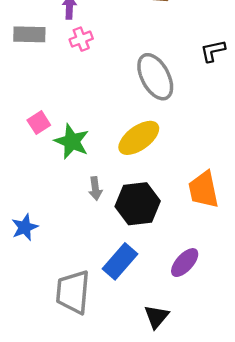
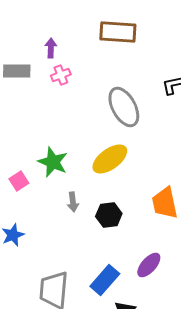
pink square: (39, 123) -> (19, 181), moved
black hexagon: (138, 204) -> (109, 215), size x0.7
blue rectangle: (120, 261) -> (105, 280), moved

